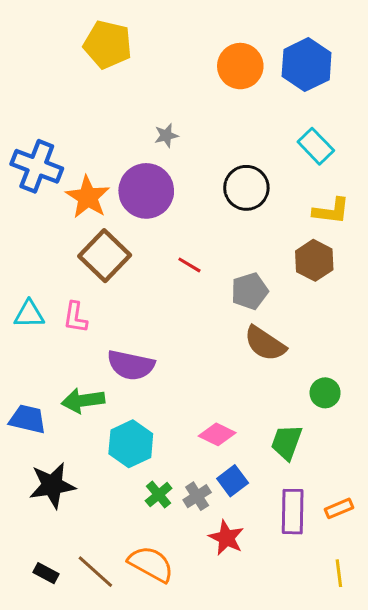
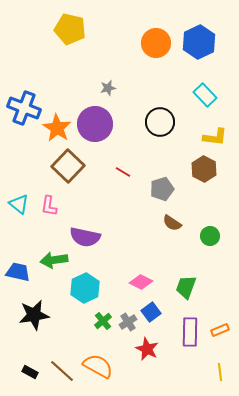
cyan triangle: (29, 314) -> (19, 204), turned 40
brown semicircle: (265, 344) -> (172, 223), size x0.7
green circle: (325, 393) -> (210, 236), moved

